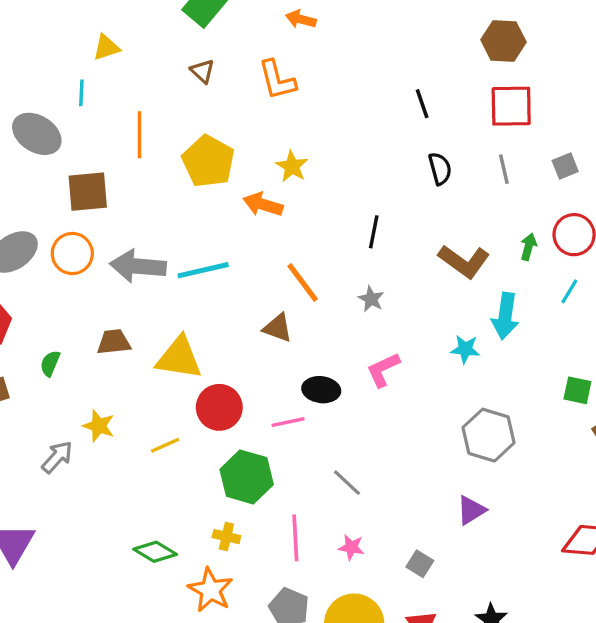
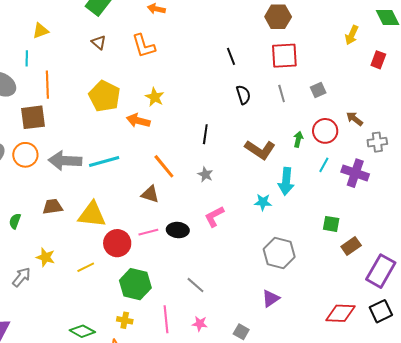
orange line: (140, 135) -> (47, 85), moved
pink line: (288, 422) -> (148, 232), moved

